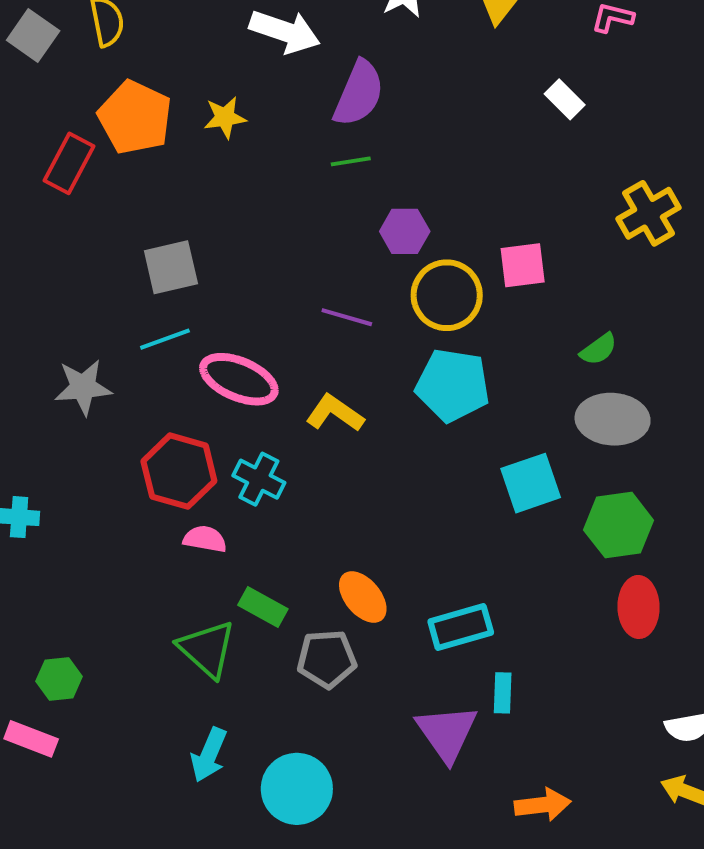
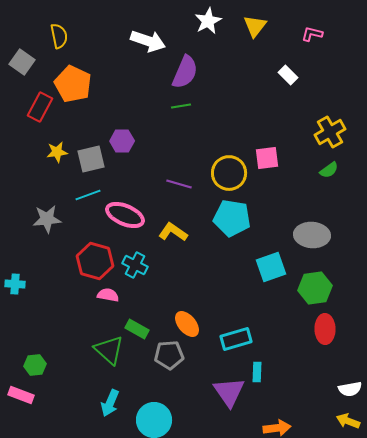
gray square: (33, 35) -> (22, 62), moved
yellow star: (225, 117) -> (57, 152), moved
purple hexagon: (405, 231) -> (122, 141), moved
green semicircle: (599, 349) -> (329, 170), moved

